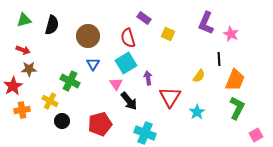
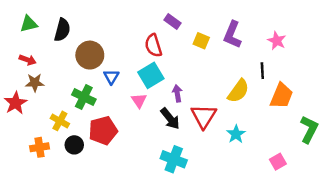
purple L-shape: (206, 23) -> (232, 35), moved
brown circle: (88, 36) -> (90, 55), moved
yellow semicircle: (199, 76) -> (238, 91), size x1.5
black arrow: (129, 101) -> (170, 119), moved
green L-shape: (237, 108) -> (309, 129), moved
orange cross: (22, 110) -> (40, 147), moved
red pentagon: (100, 124) -> (103, 131), moved
pink square: (256, 135) -> (278, 162), moved

